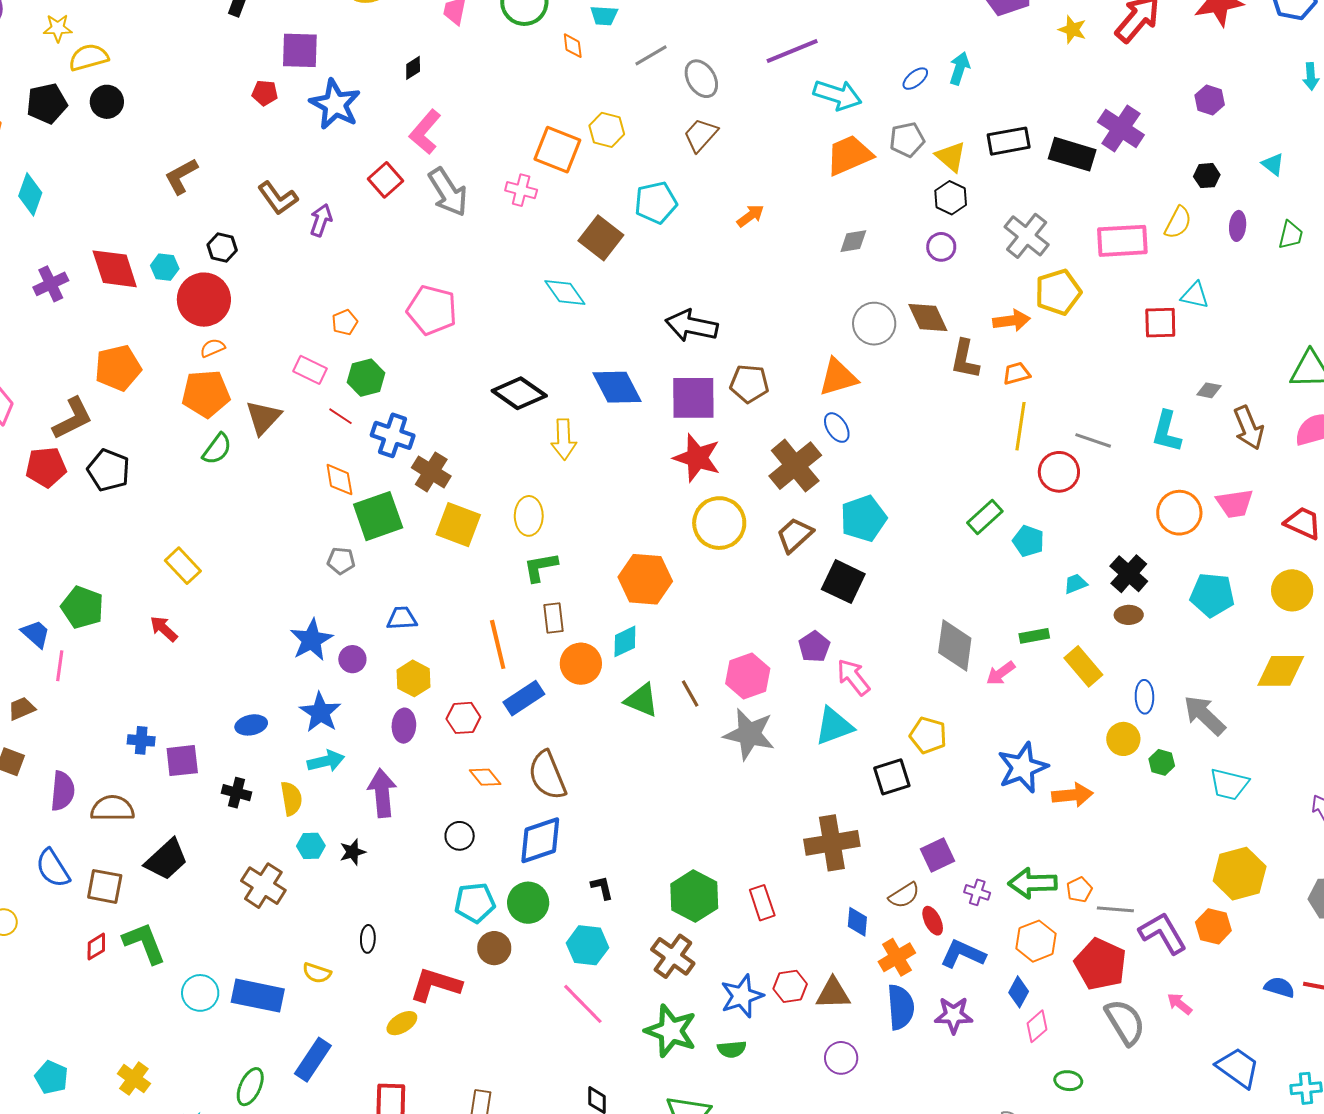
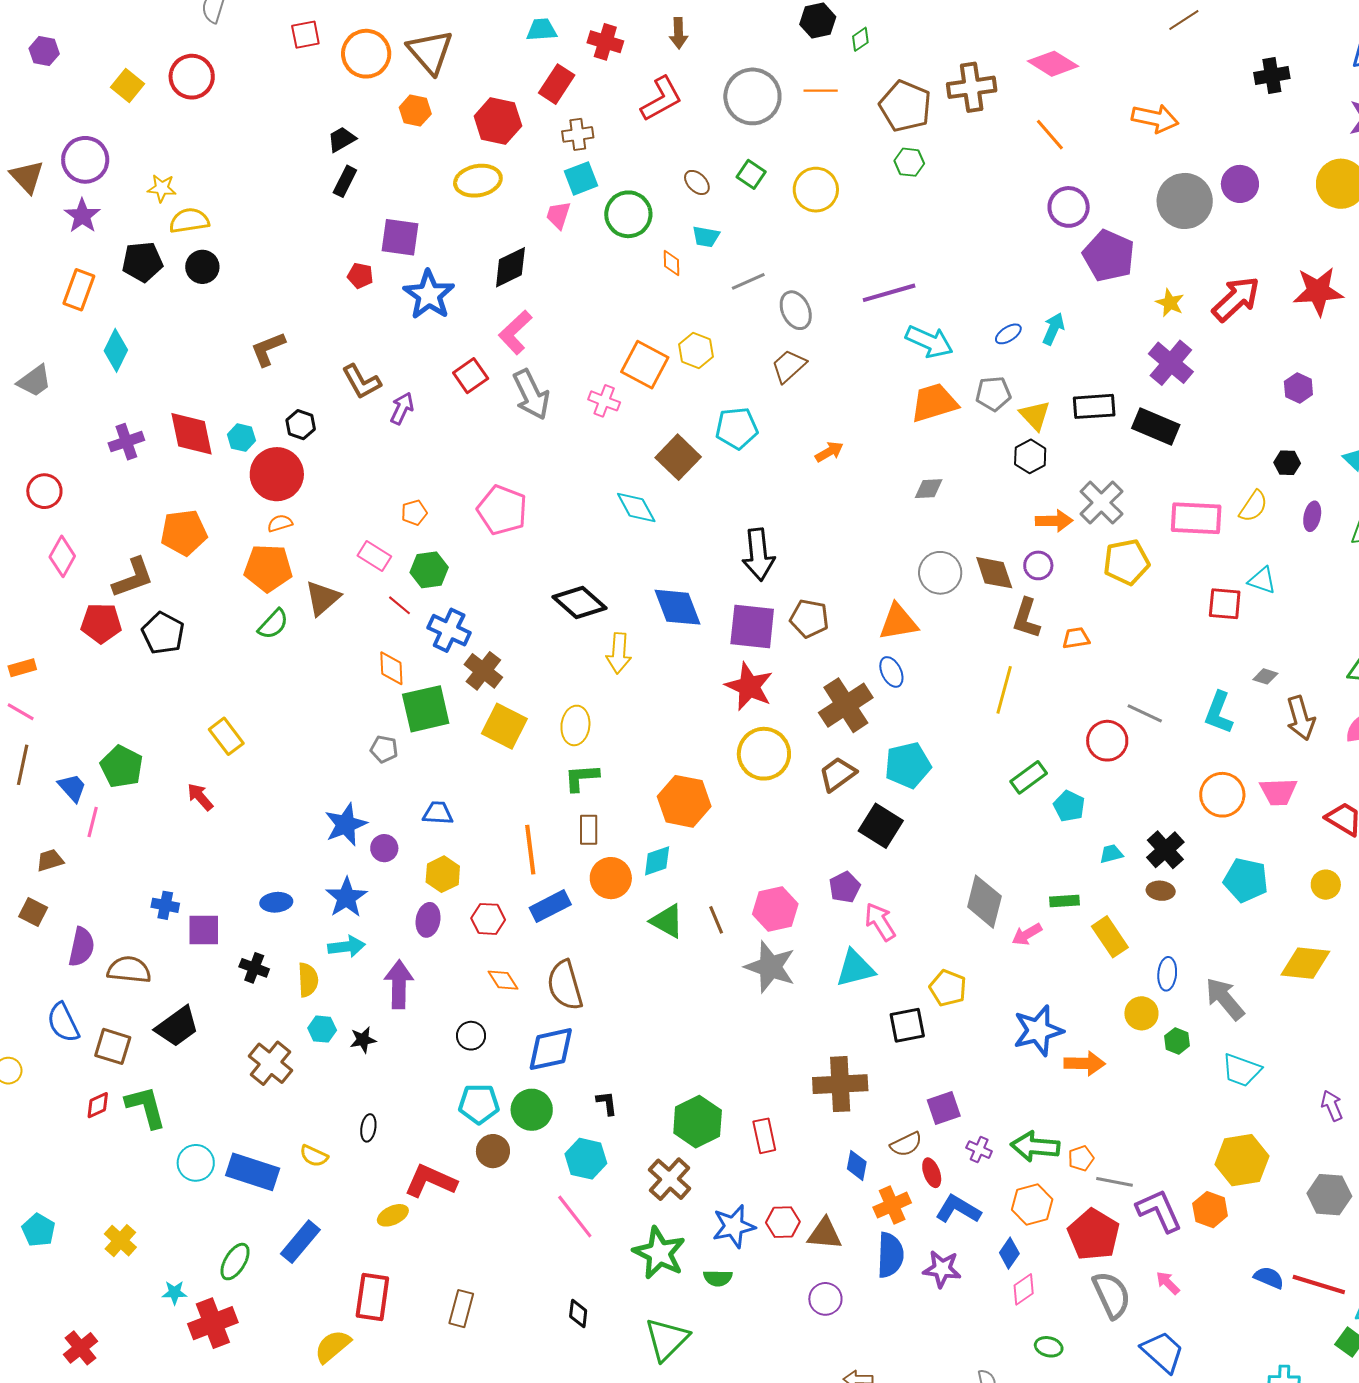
black diamond: (413, 68) -> (510, 267), size x1.8
purple cross: (1121, 128) -> (1171, 363), moved
purple circle: (941, 247) -> (1038, 565), moved
orange arrow: (1011, 321) -> (1054, 521), moved
black arrow: (692, 326) -> (758, 555), turned -114
yellow line: (1020, 426) -> (1004, 690), moved
yellow circle: (1292, 590) -> (1326, 885), size x0.7
blue trapezoid: (1238, 1068) -> (1163, 1352), moved

